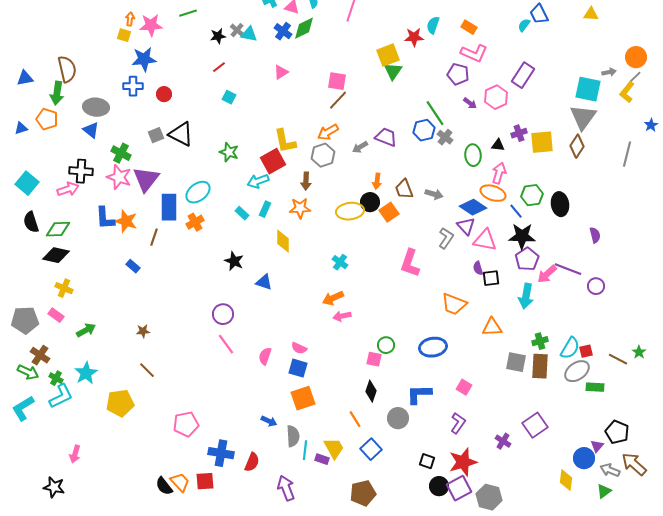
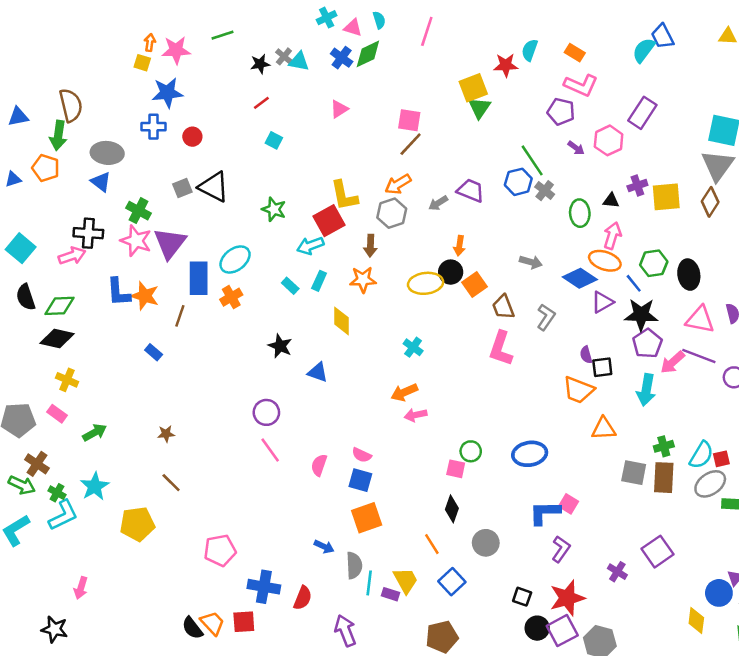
cyan semicircle: (524, 25) -> (644, 50), size x1.5
brown trapezoid: (404, 189) -> (503, 307), moved
purple triangle: (466, 226) -> (602, 302), moved, turned 42
pink triangle: (485, 240) -> (700, 320), moved
orange trapezoid: (454, 304) -> (579, 390), moved
blue L-shape: (419, 394) -> (545, 513), moved

